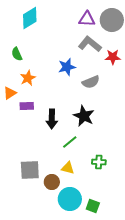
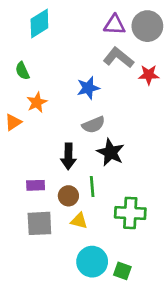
gray semicircle: (91, 82) -> (93, 125), moved
purple rectangle: (27, 106) -> (36, 185), moved
green line: (70, 142) -> (92, 187), turned -56
green cross: (99, 162) -> (130, 213), size x1.6
yellow triangle: (68, 168) -> (79, 221), moved
brown circle: (52, 182) -> (68, 196), moved

